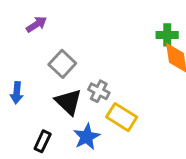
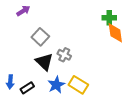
blue arrow: (17, 93) -> (10, 82), moved
yellow rectangle: (122, 117) -> (78, 85), moved
black rectangle: (43, 141) -> (27, 88), turned 32

